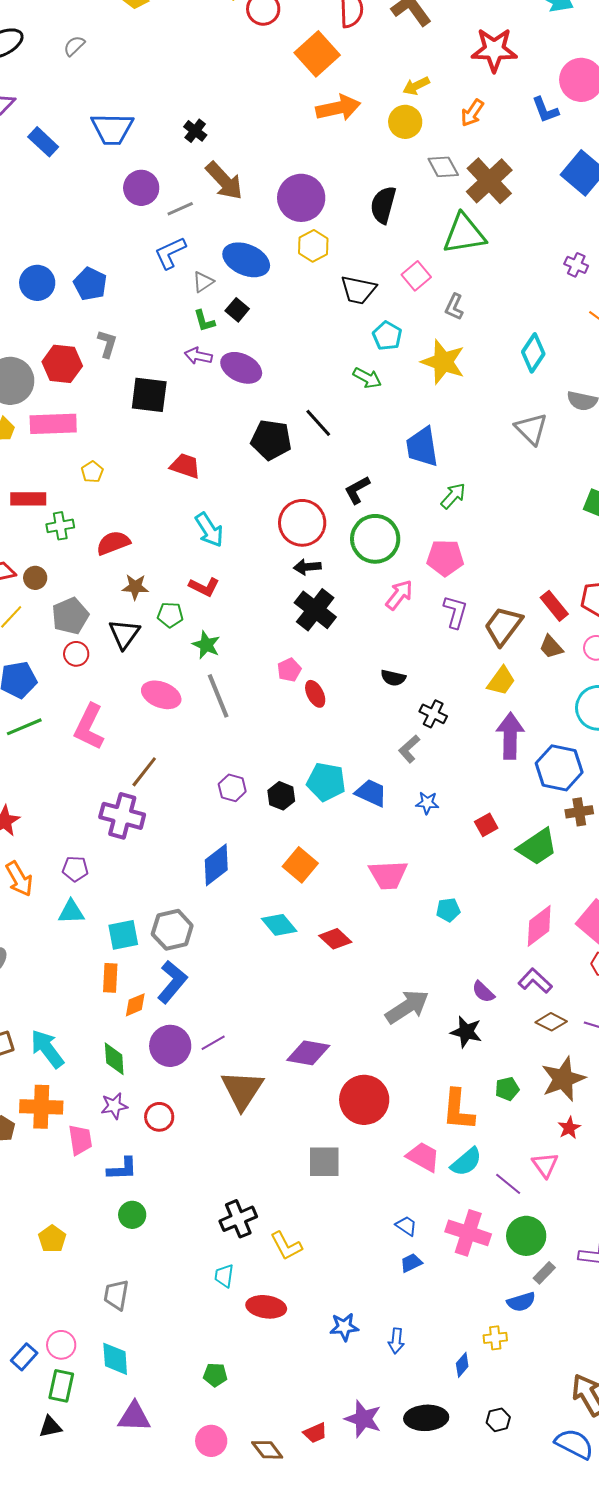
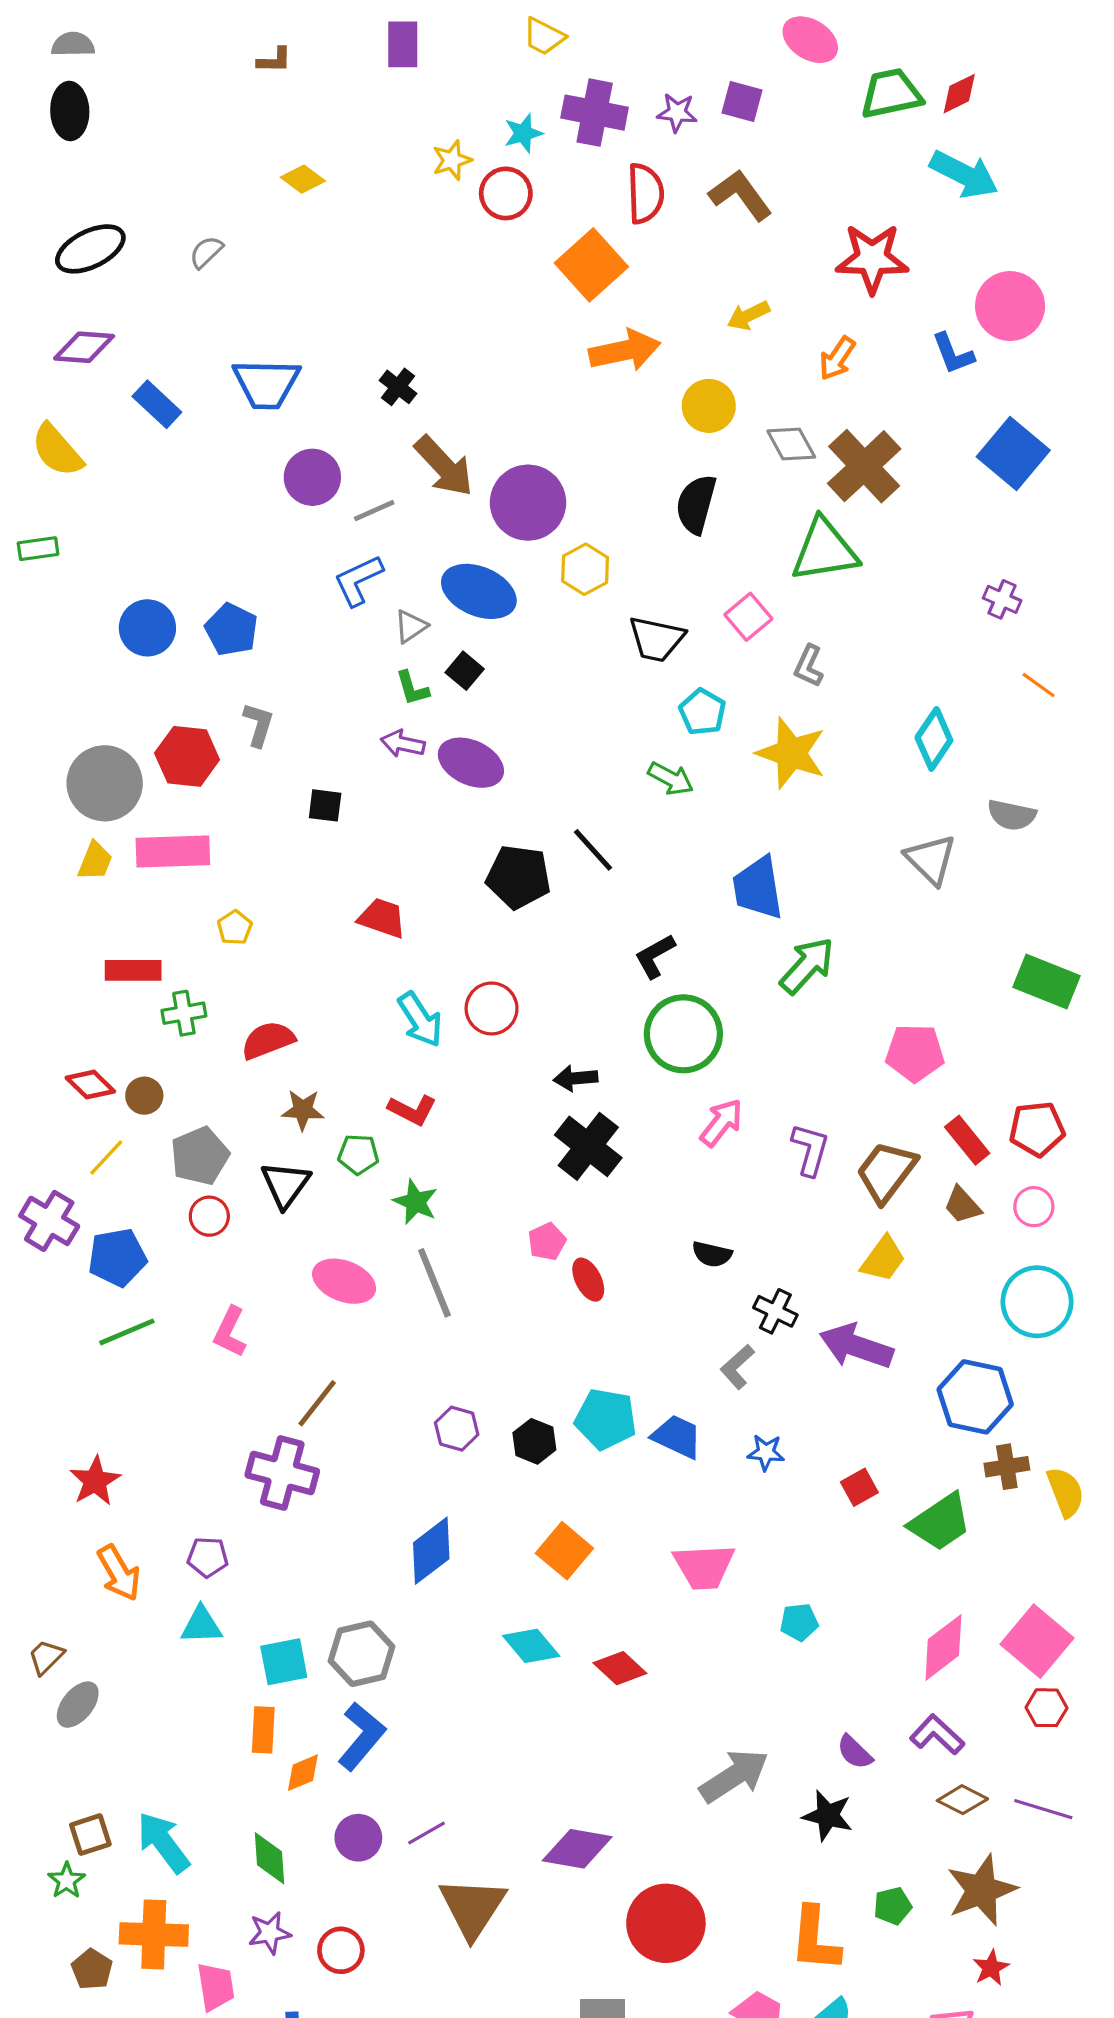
yellow circle: (405, 122) -> (709, 406), moved
purple circle: (301, 198) -> (528, 503), moved
black square: (149, 395) -> (325, 805), size x0.6
green arrow: (453, 496) -> (807, 966), size x1.4
red circle: (302, 523) -> (492, 1008), moved, size x0.7
pink pentagon: (445, 558) -> (915, 1053), moved
pink L-shape: (89, 727) -> (230, 1332), size x0.7
purple arrow: (510, 736) -> (856, 1346), moved, turned -72
purple circle: (170, 1046) -> (358, 1838), size x0.7

